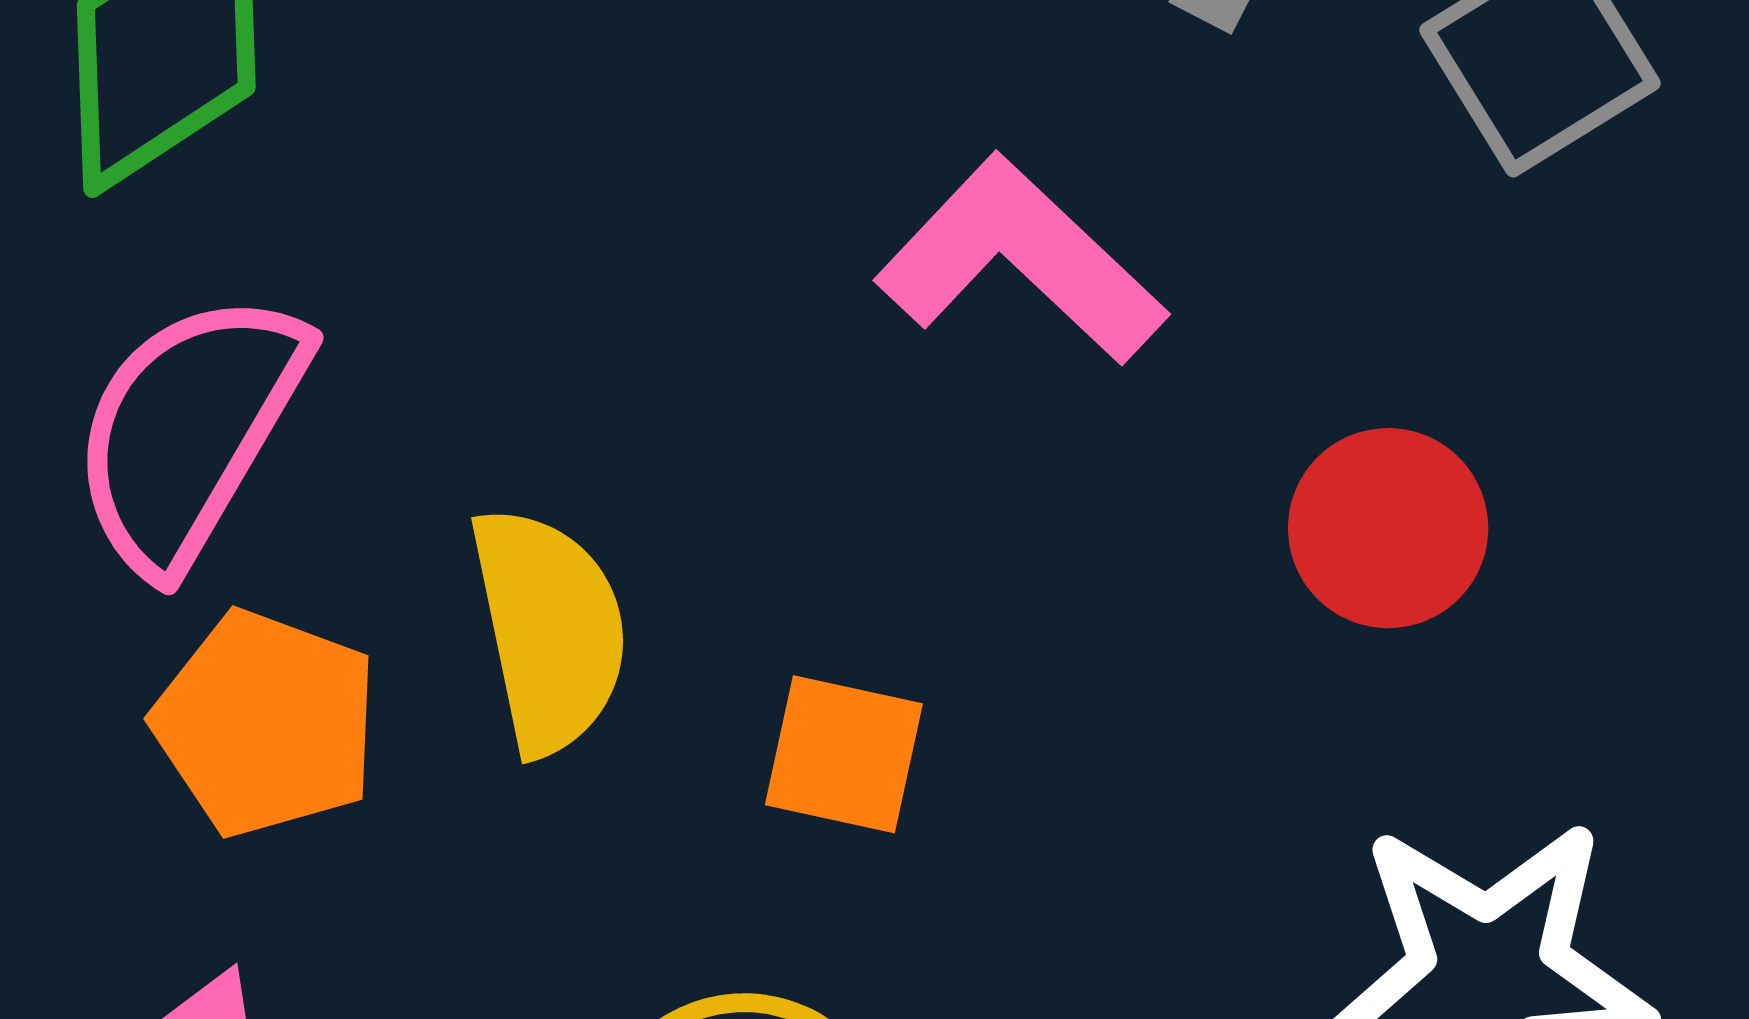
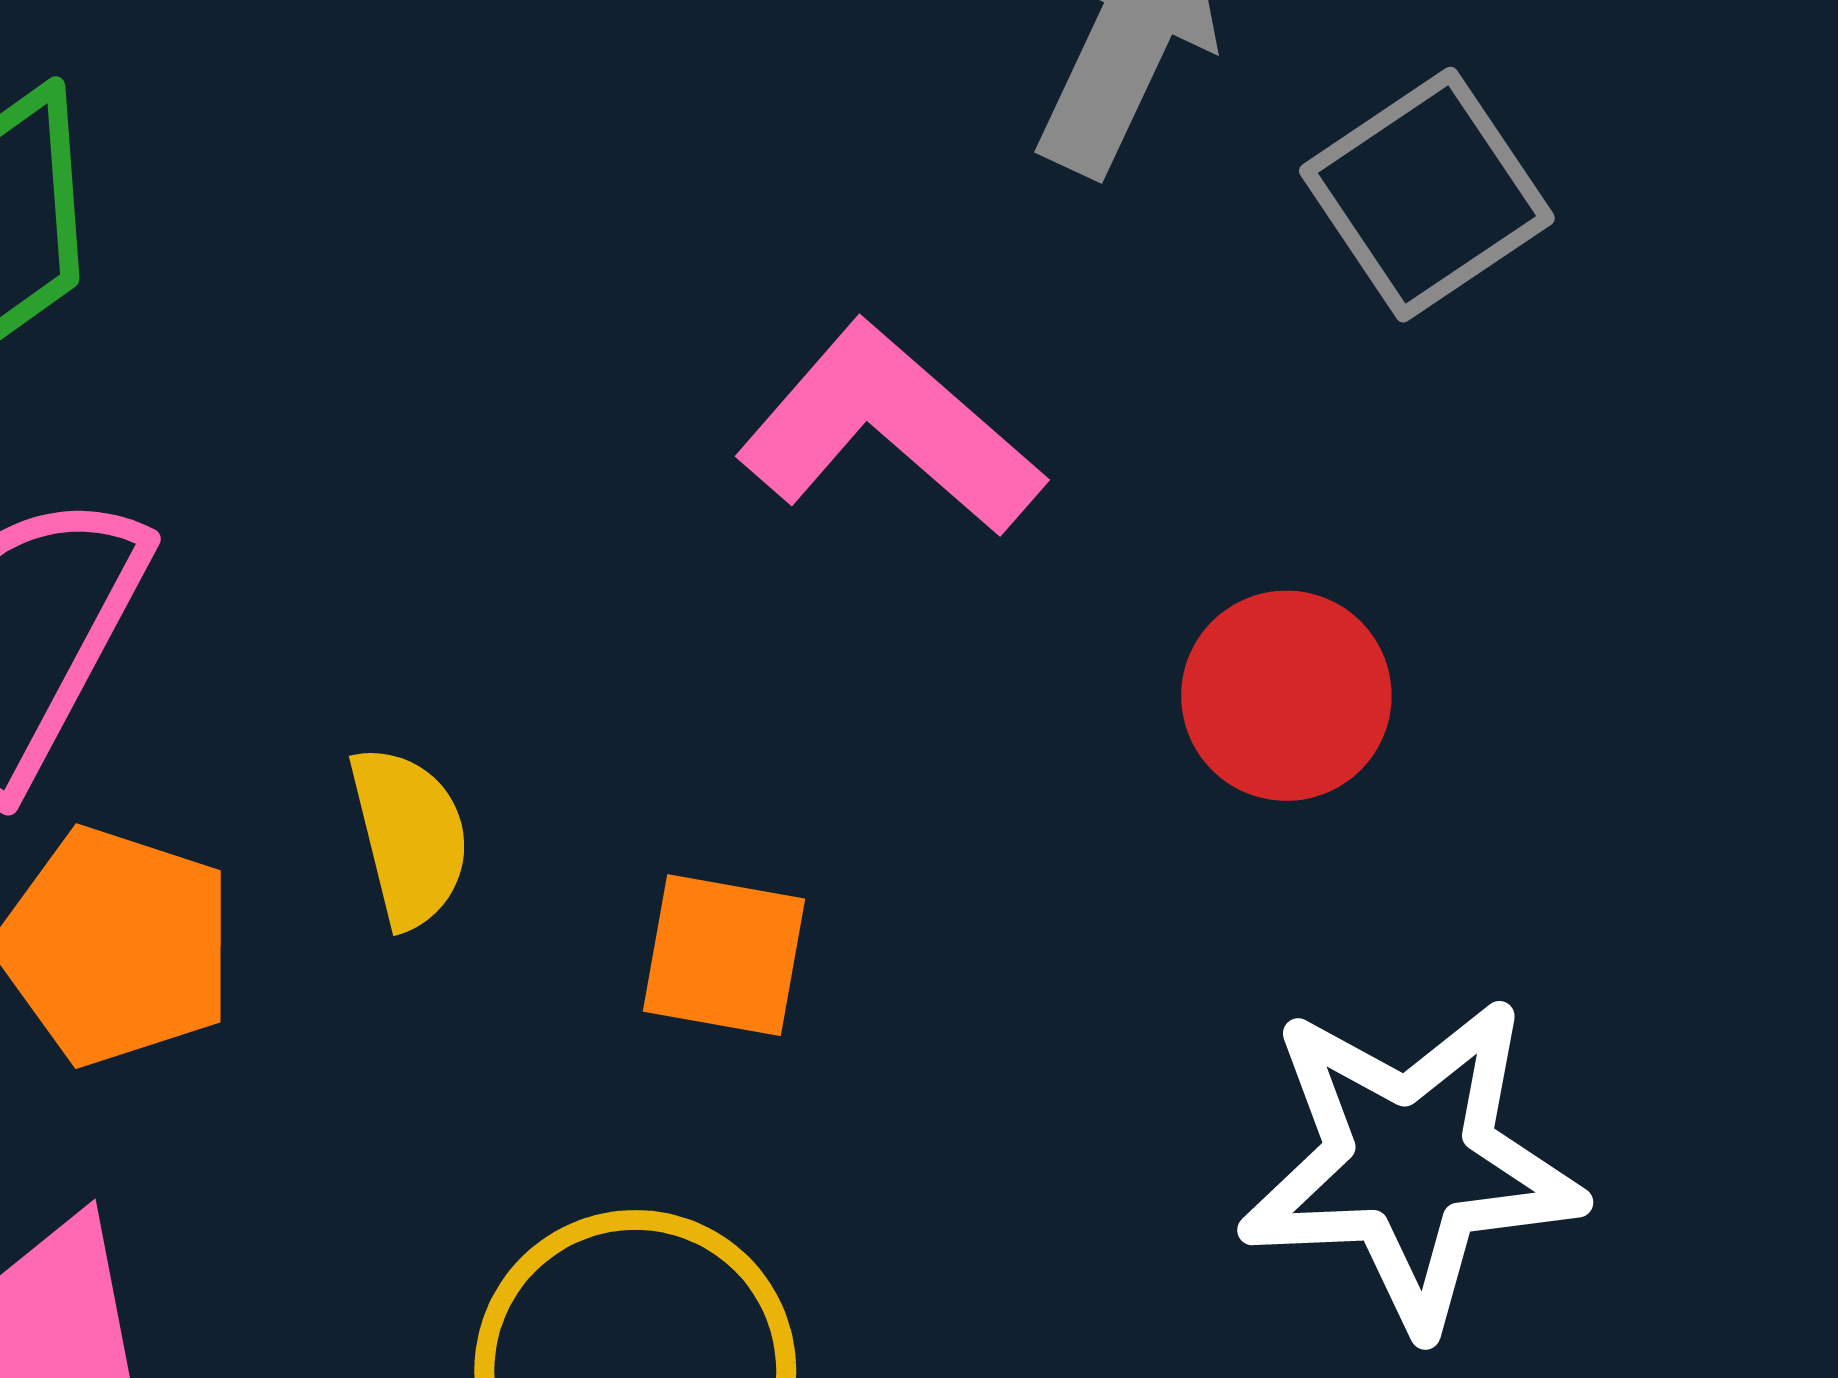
yellow semicircle: (549, 630) -> (409, 837), size x0.7

